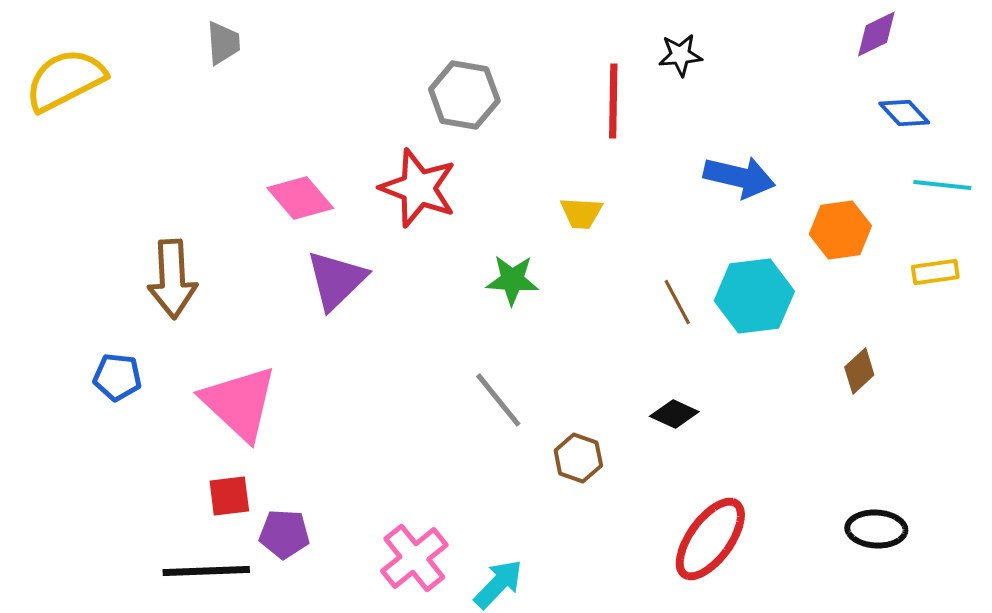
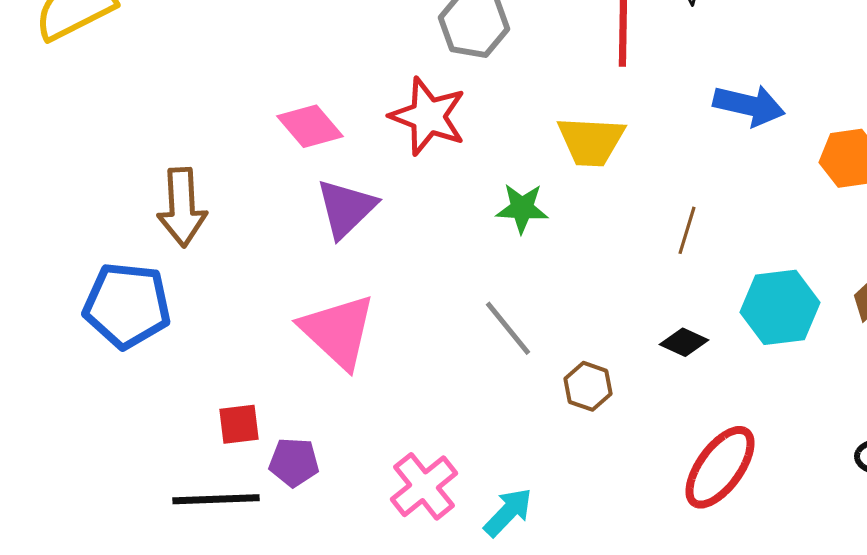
yellow trapezoid: (581, 213) -> (591, 141), size x1.6
cyan hexagon: (754, 296) -> (780, 307), moved
brown line: (677, 302) -> (687, 230), turned 45
blue pentagon: (117, 377) -> (127, 305), size x1.8
pink triangle: (239, 403) -> (338, 331), moved

